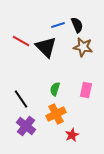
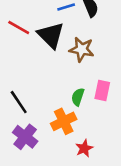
brown star: (83, 47) -> (82, 49), moved
green semicircle: (55, 89) -> (78, 97), moved

